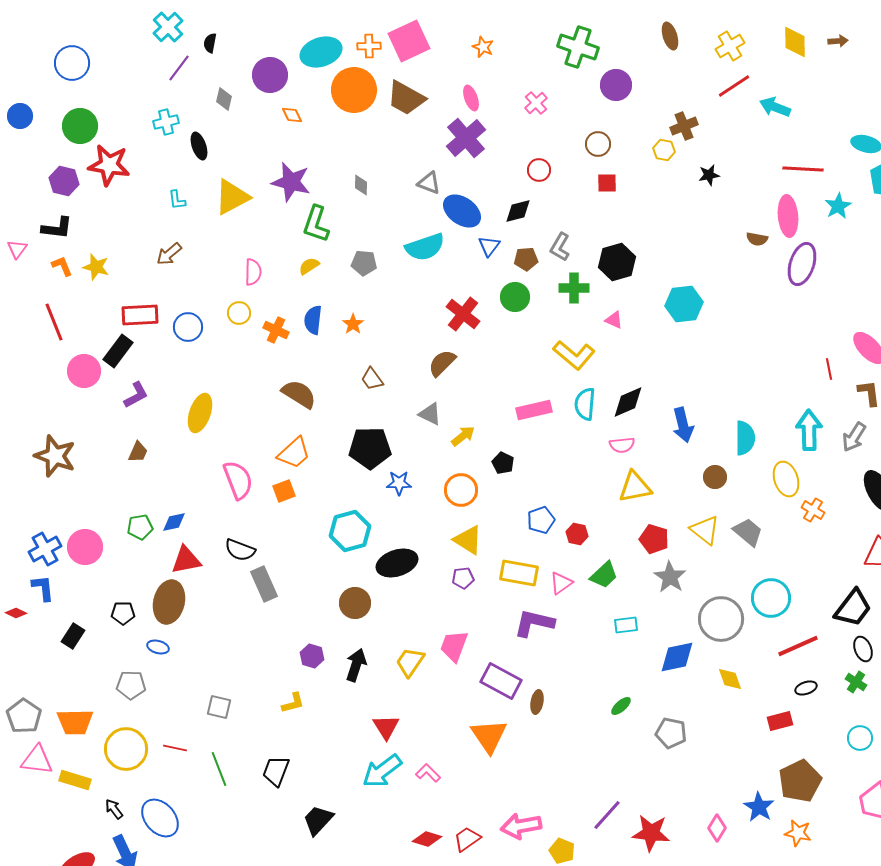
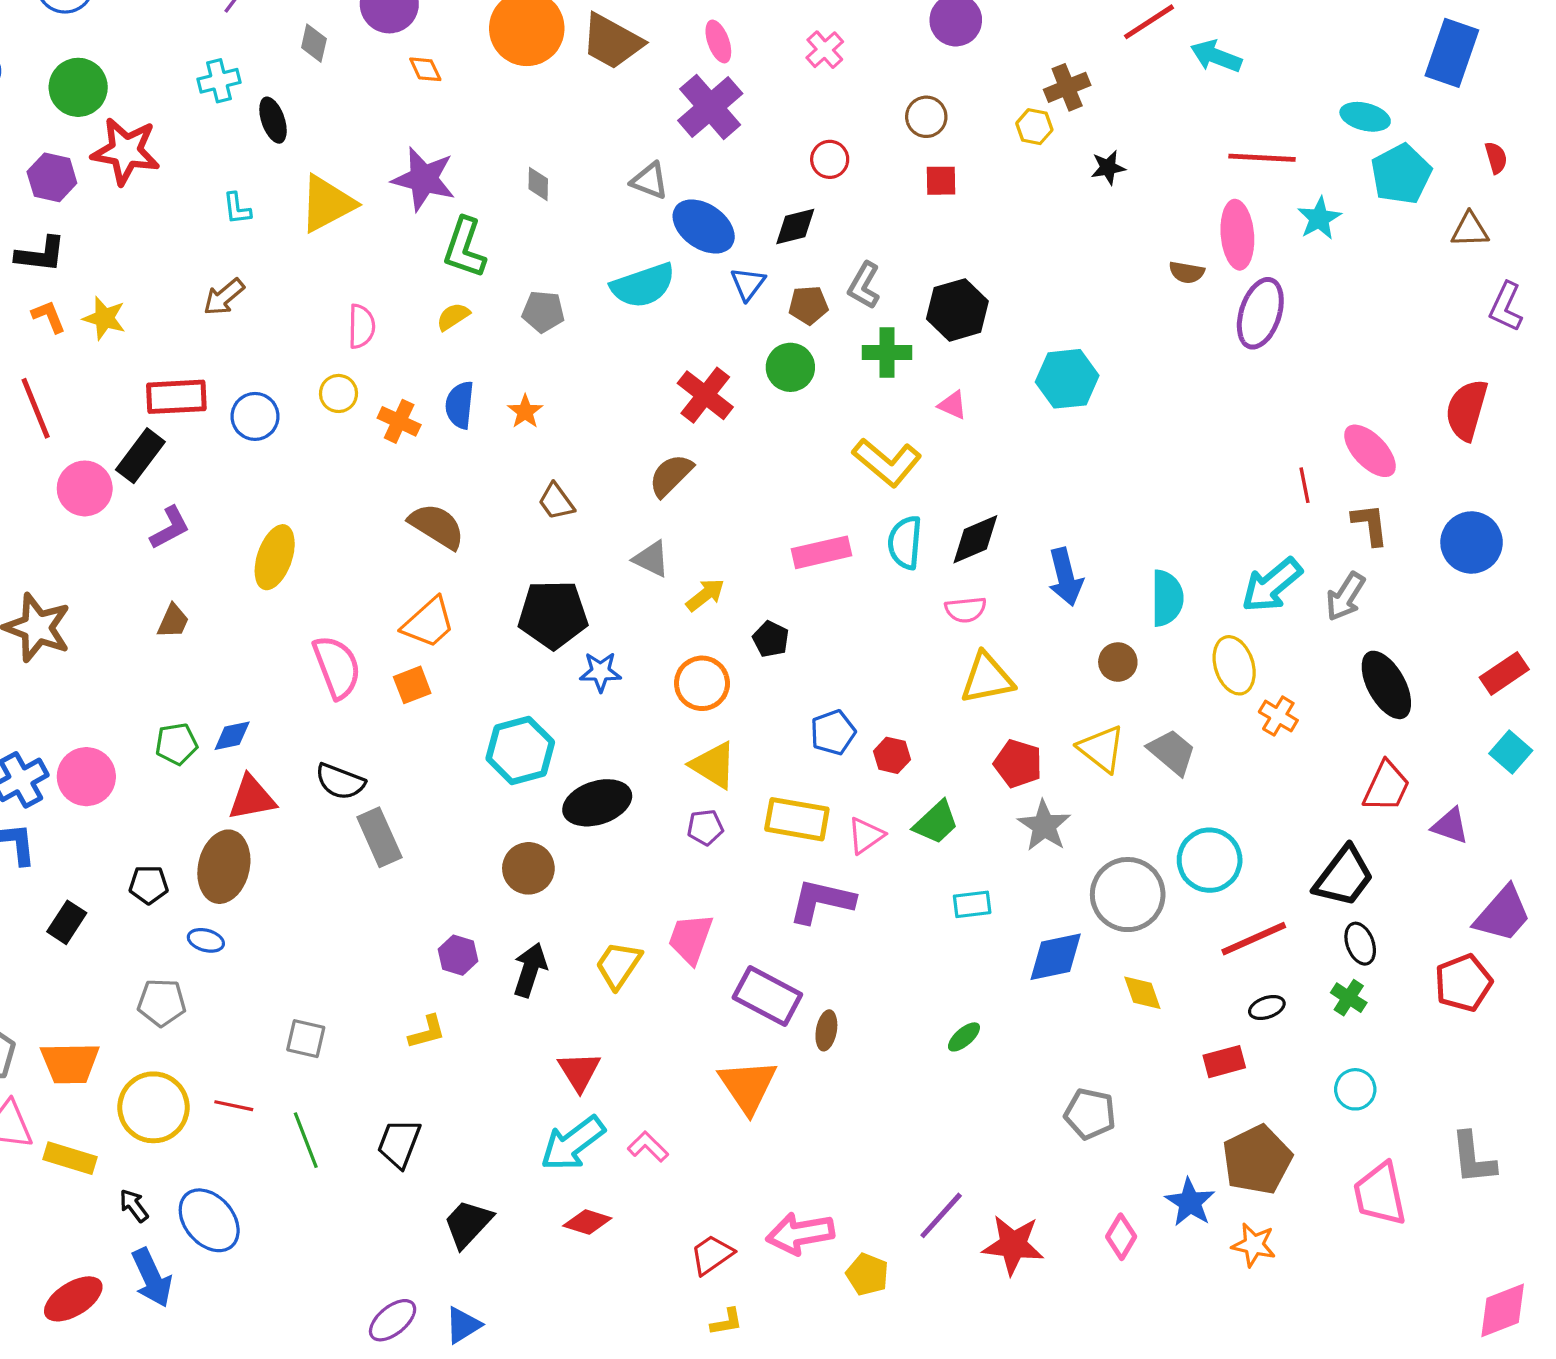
cyan arrow: (809, 430) -> (1272, 585), turned -129
gray pentagon: (671, 733) -> (1090, 1114), moved
red diamond: (427, 839) -> (587, 1222), moved

